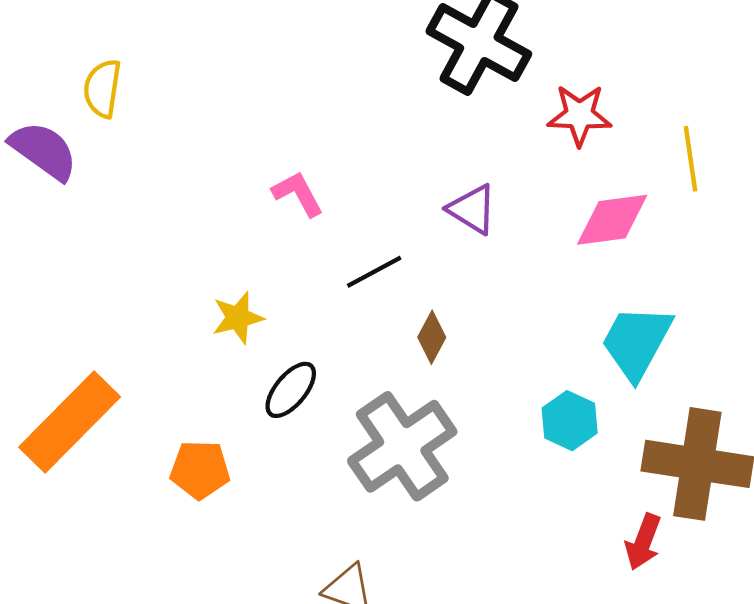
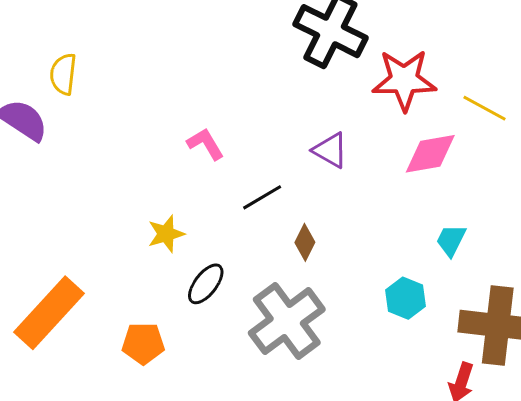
red star: (580, 115) -> (404, 80), size x1.4
yellow line: (690, 159) -> (484, 108), turned -51
cyan trapezoid: (636, 342) -> (451, 240), size x0.6

